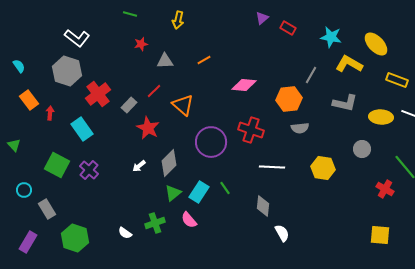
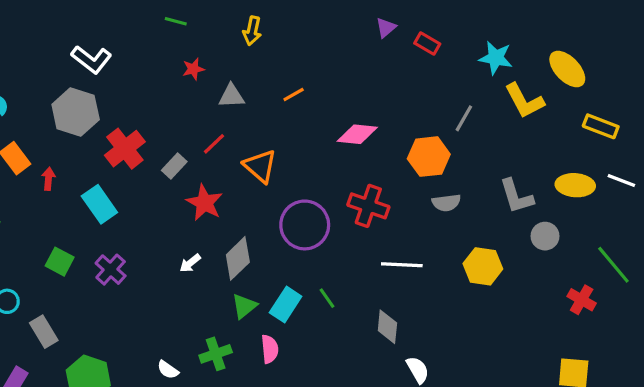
yellow L-shape: (349, 64) -> (524, 101), turned -148
gray L-shape: (345, 103) -> (516, 196), moved, turned 60
green square: (57, 165) -> (60, 262), size x0.7
pink semicircle: (189, 220) -> (270, 349), turned -144

